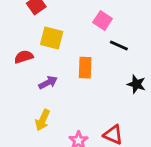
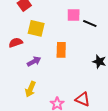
pink square: (103, 21) -> (74, 15), turned -32
black line: (119, 45) -> (90, 23), moved

